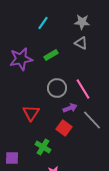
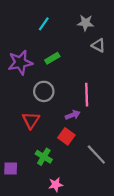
gray triangle: (81, 43) -> (98, 45), moved
gray circle: (57, 88) -> (44, 91), moved
pink line: (83, 89) -> (87, 95), turned 30
gray line: (92, 120) -> (96, 155), moved

